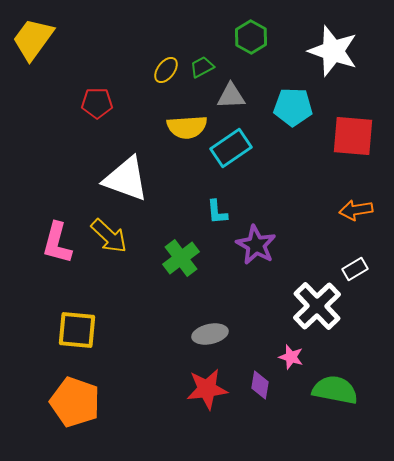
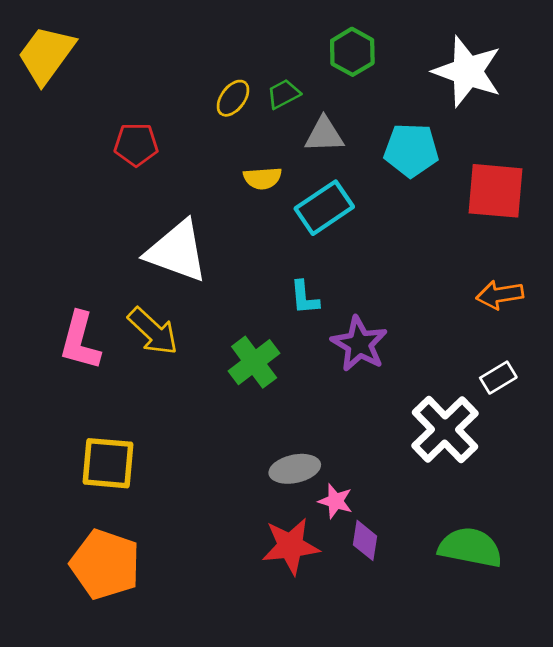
yellow semicircle: (187, 127) -> (262, 178), size x0.7
pink star: (291, 357) -> (335, 501), moved

